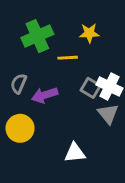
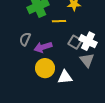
yellow circle: (20, 128) -> (45, 68), moved
white triangle: (75, 153) -> (65, 77), moved

